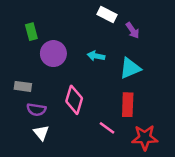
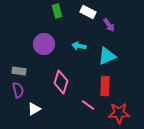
green rectangle: (31, 32) -> (57, 11), moved
purple semicircle: (36, 110) -> (18, 90), moved, turned -112
white triangle: (41, 133) -> (34, 109), turned 40

